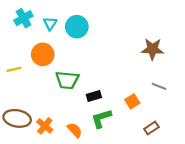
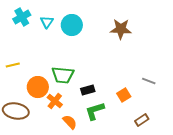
brown star: (153, 49) -> (121, 29), moved
orange circle: (43, 54) -> (38, 87), moved
orange cross: (45, 126) -> (55, 101), moved

